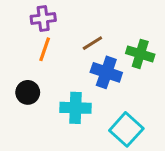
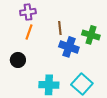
brown line: (92, 43) -> (60, 28), turned -64
cyan cross: (75, 108) -> (49, 85), moved

